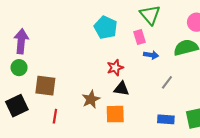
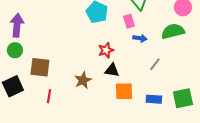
orange square: (115, 114) -> (124, 91), moved

